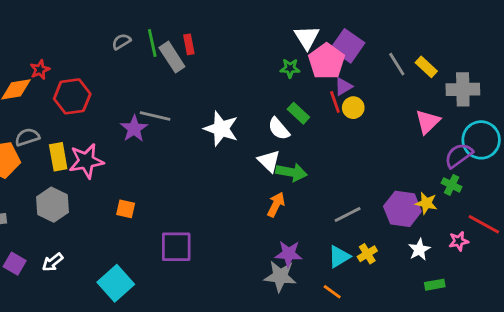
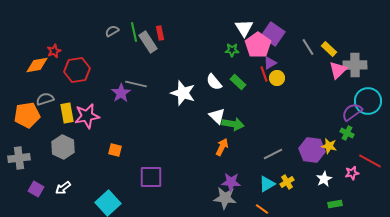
pink triangle: (428, 122) -> (338, 70), moved
white semicircle: (279, 129) -> (214, 82), moved

